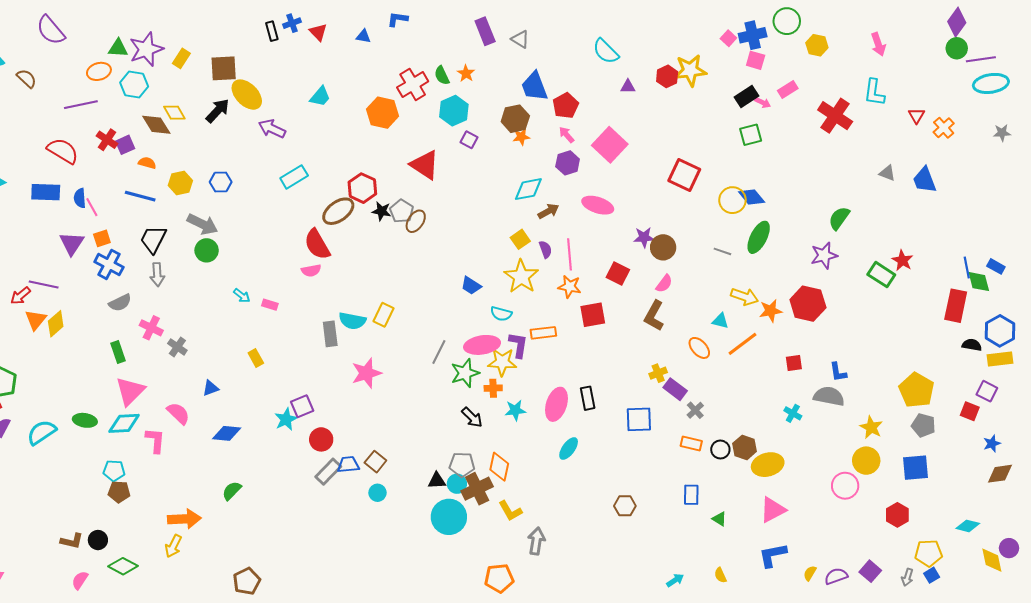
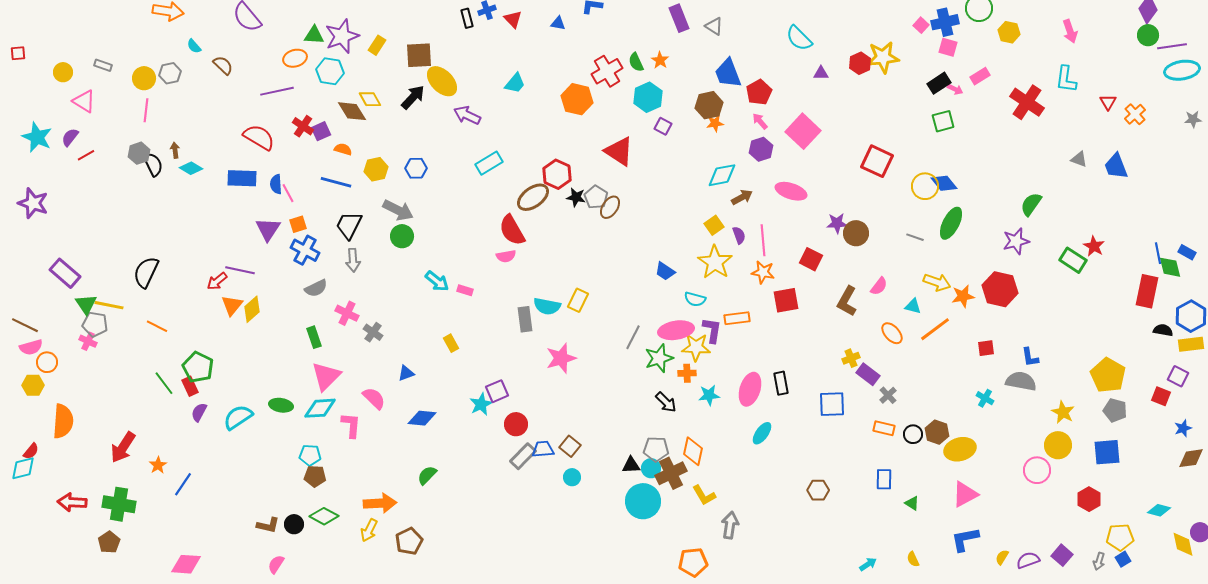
pink semicircle: (664, 284) -> (879, 286), moved
cyan arrow: (242, 296) -> (437, 281), size x1.4
green diamond: (123, 566) -> (324, 516), moved
brown pentagon: (247, 581) -> (409, 541), moved

